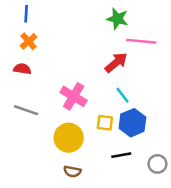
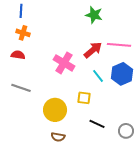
orange cross: (29, 41) -> (23, 33), turned -32
pink line: (141, 41) -> (119, 45), moved
pink cross: (74, 96) -> (64, 63), moved
blue hexagon: (132, 123) -> (122, 74), moved
black line: (121, 155) -> (97, 124), turned 35

